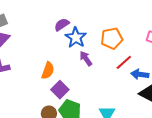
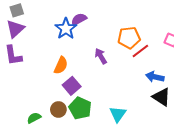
blue star: (76, 38) -> (66, 29), moved
red line: (124, 62) -> (140, 51), moved

